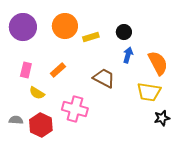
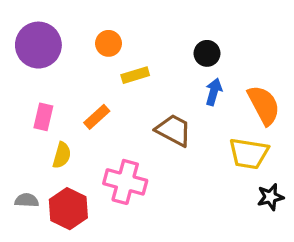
orange circle: (65, 26) -> (108, 43), size x0.6
yellow rectangle: (91, 37) -> (135, 75), moved
yellow semicircle: (37, 93) -> (62, 155), turned -105

